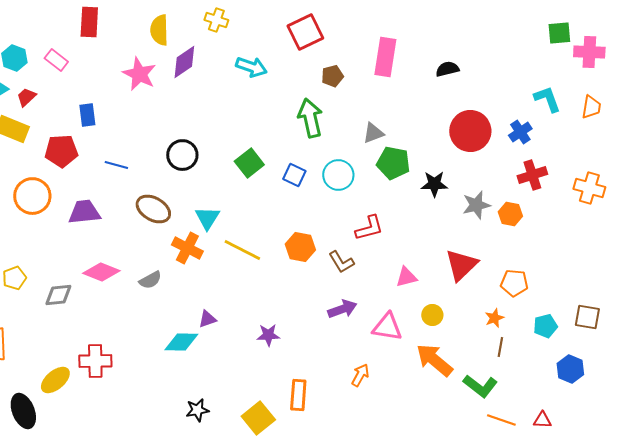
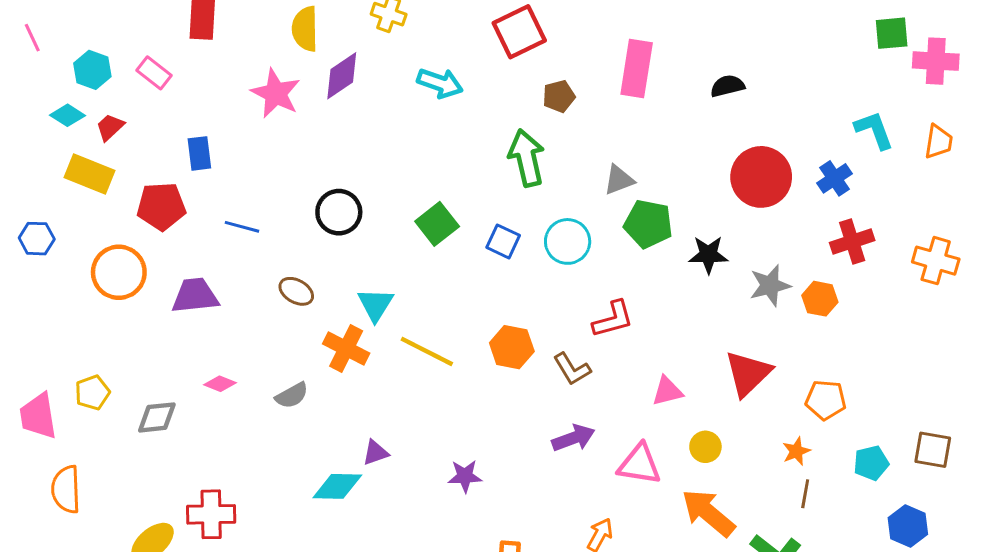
brown ellipse: (153, 209) -> (296, 291), size x0.7
pink diamond: (101, 272) -> (220, 384), size x0.6

